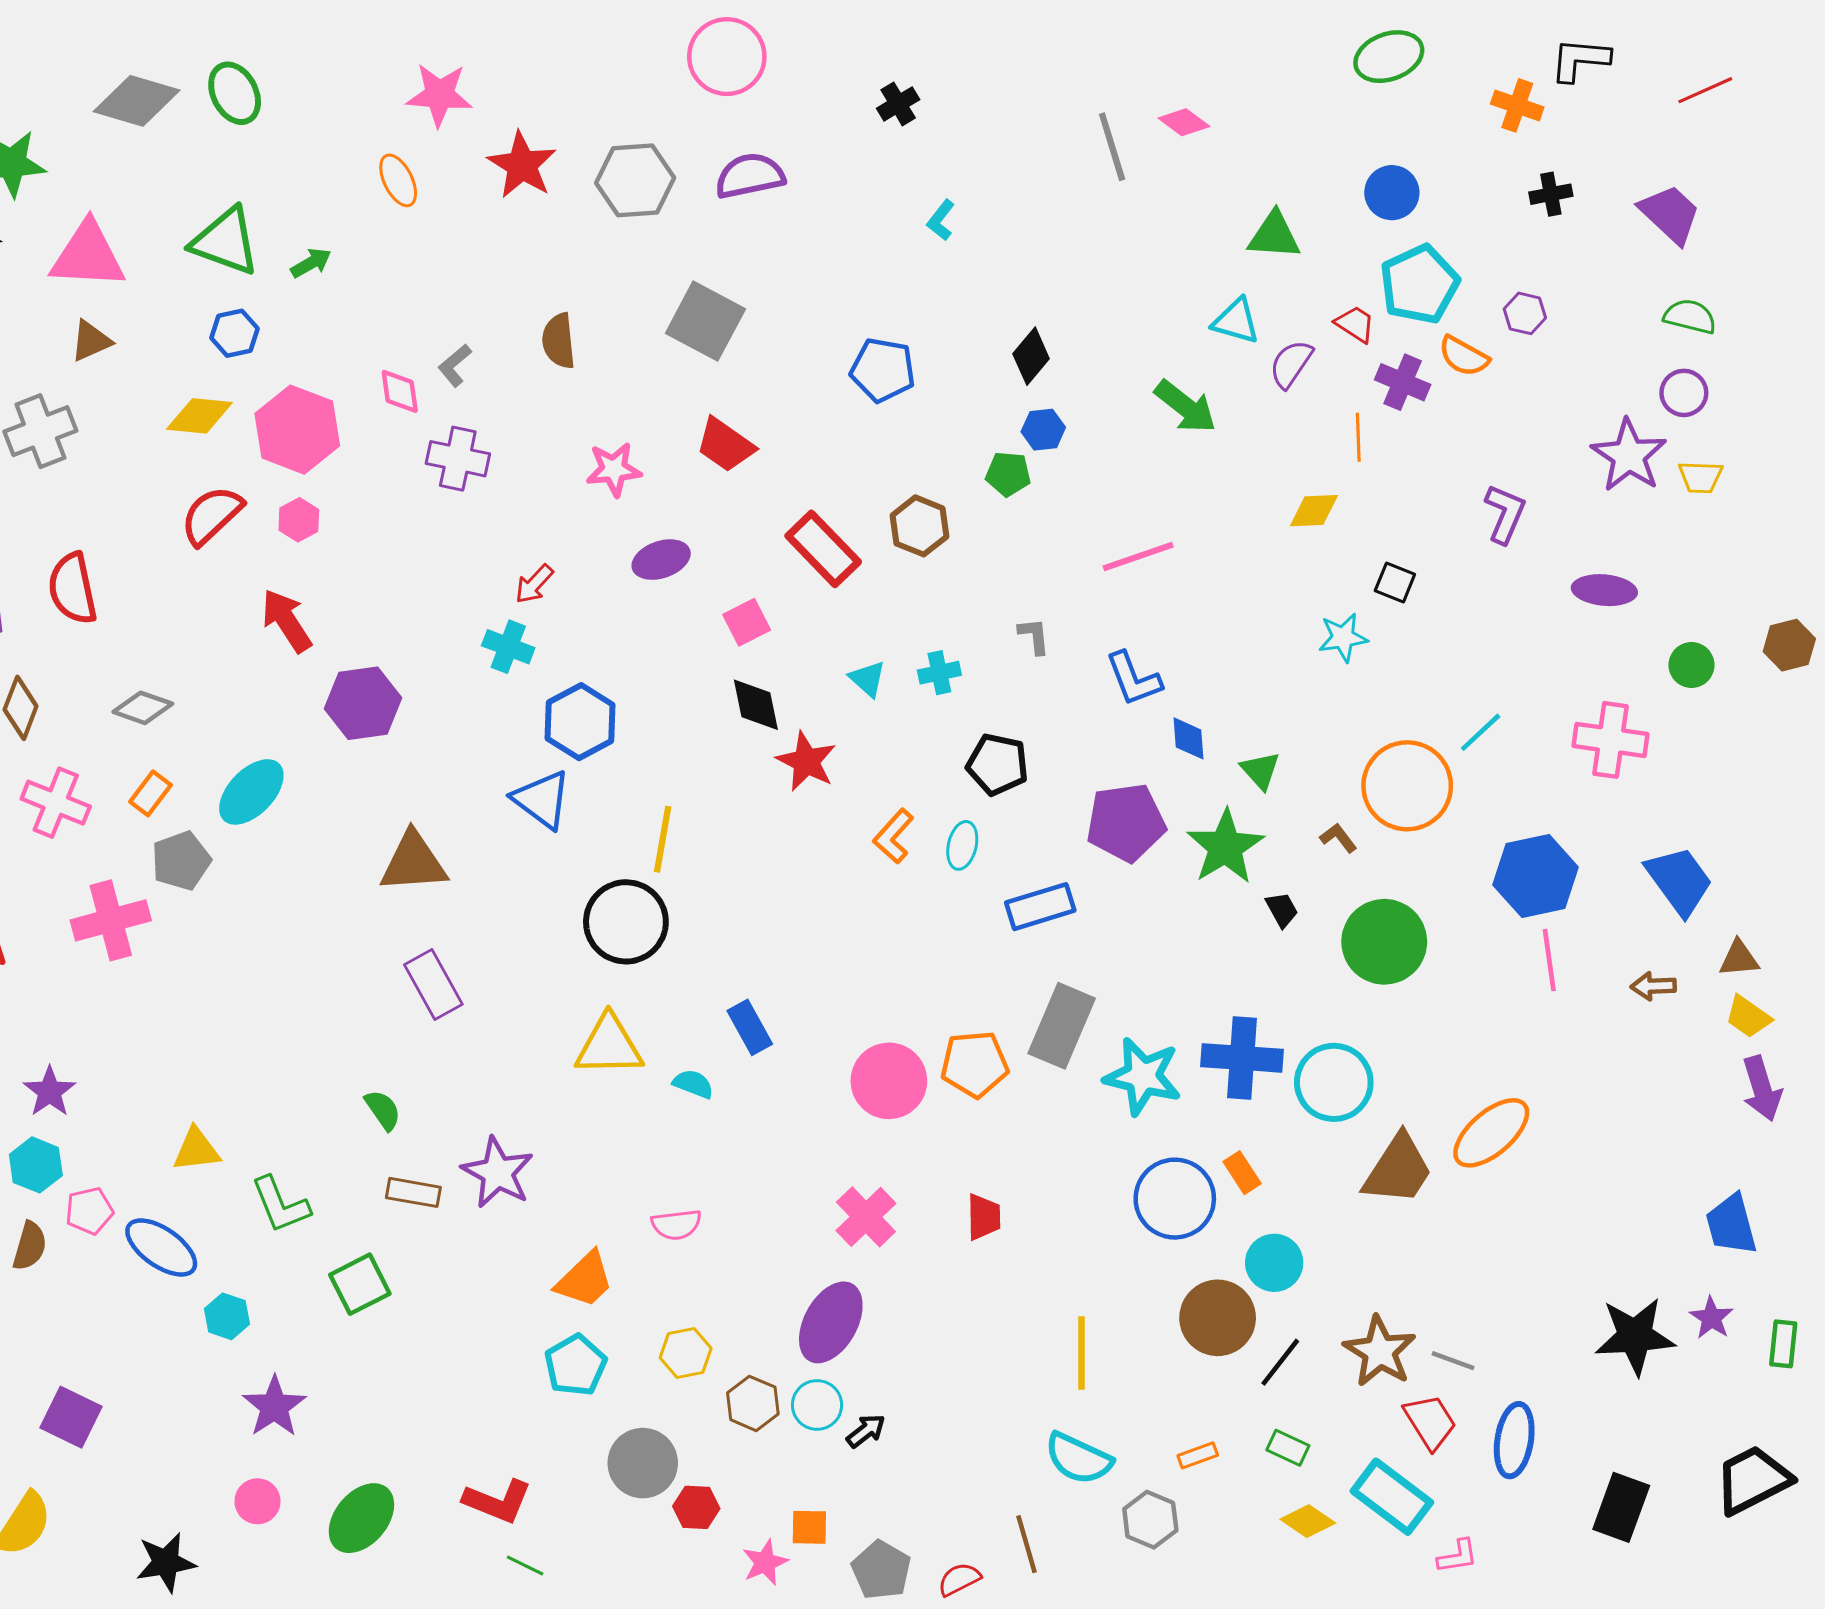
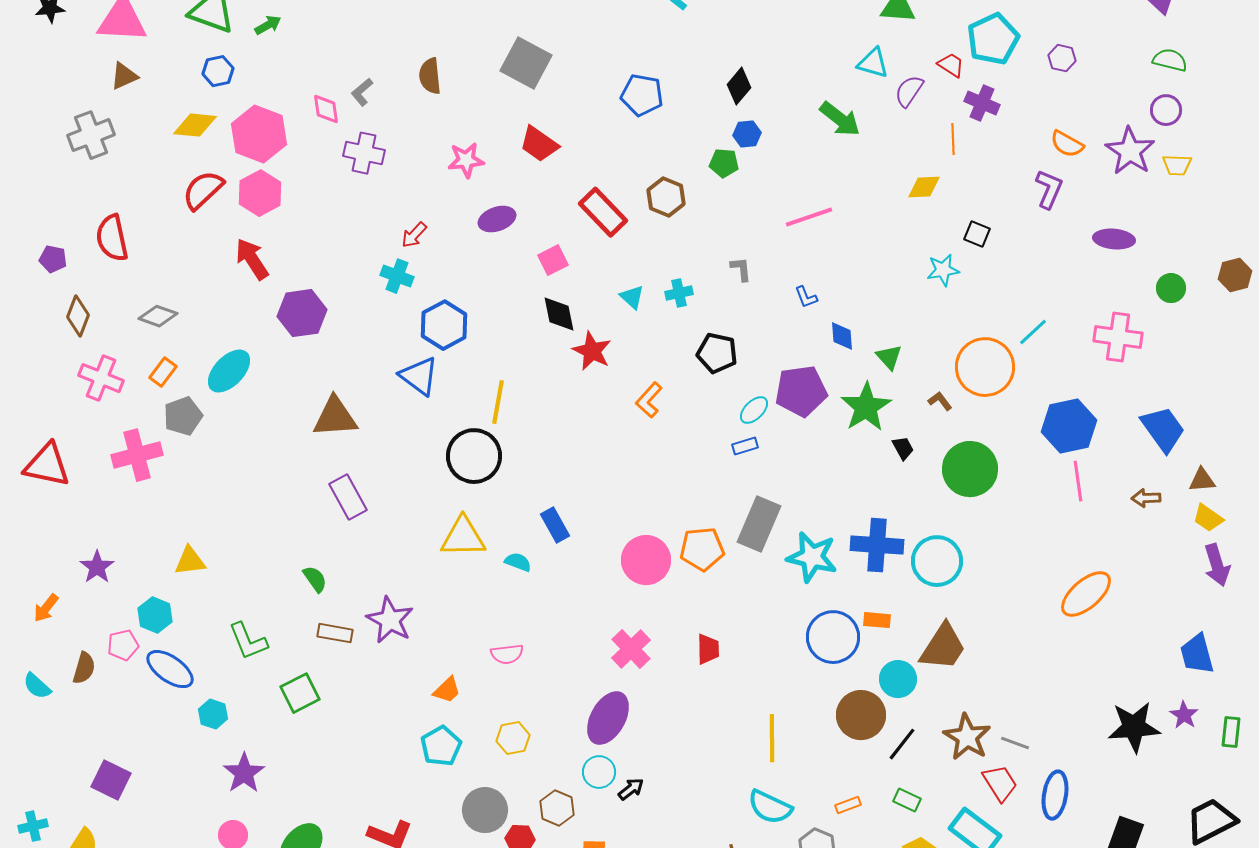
orange semicircle: (1464, 356) -> (1067, 144), moved
pink hexagon: (299, 520) -> (260, 193), size x1.6
blue L-shape: (1134, 679) -> (806, 297), size x0.6
cyan ellipse: (962, 845) -> (754, 410), moved, turned 32
blue rectangle: (1040, 907) -> (745, 446), size x0.6
orange ellipse: (1491, 1133) -> (1086, 594), moved
yellow triangle: (196, 1150) -> (190, 561), moved
cyan hexagon: (36, 1165) -> (155, 615), moved
brown trapezoid: (1398, 1170) -> (943, 647), moved
orange rectangle: (1242, 1173) -> (877, 620), turned -52
orange trapezoid: (585, 1280) -> (447, 690), size x0.7
brown hexagon: (753, 1403) -> (557, 808), moved

